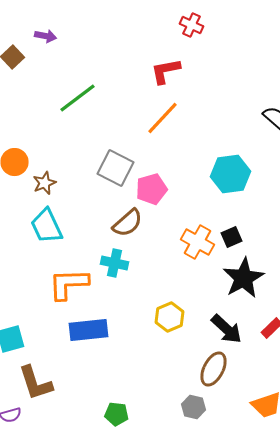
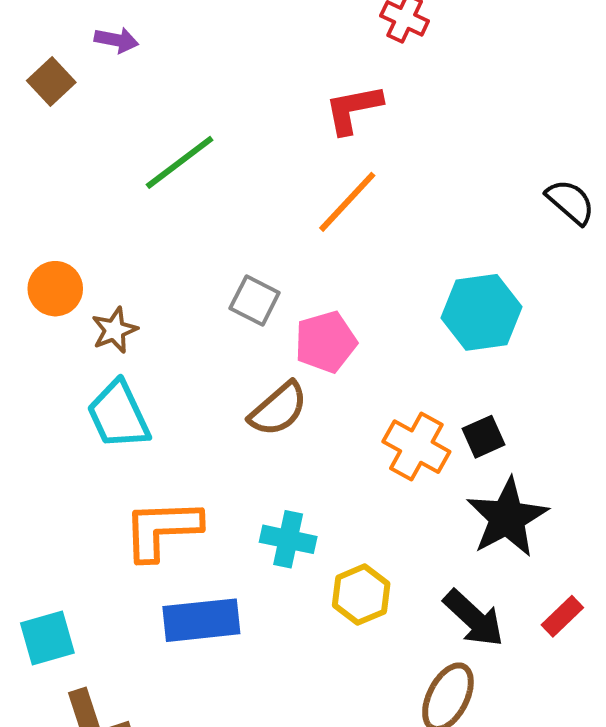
gray square: (116, 168) -> (255, 301), size x0.7
cyan cross: (114, 263) -> (288, 539), moved

